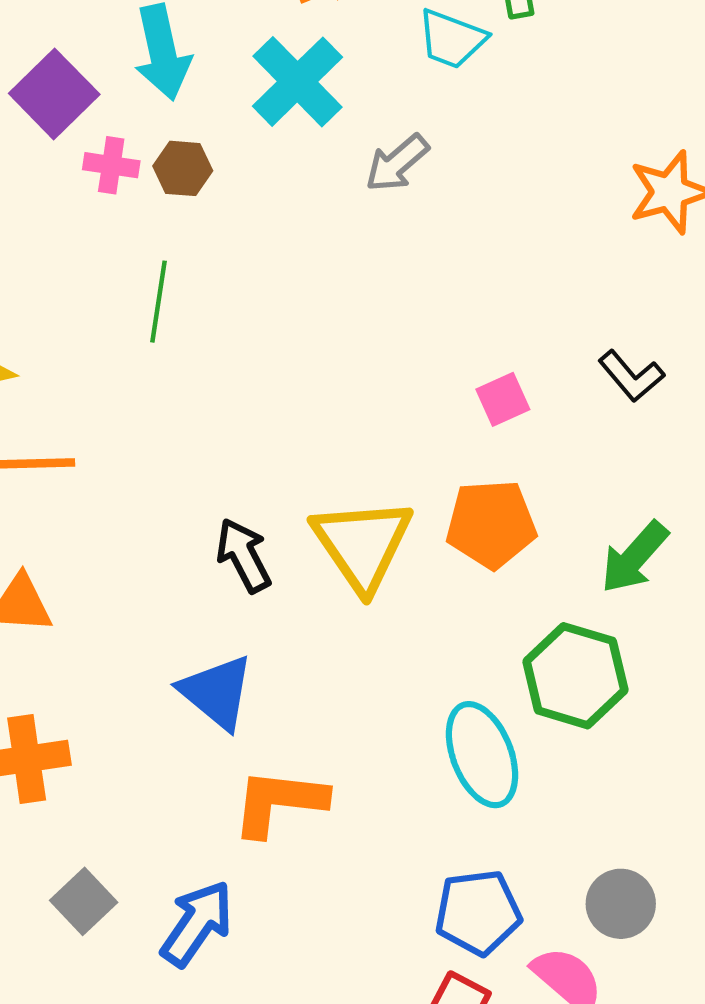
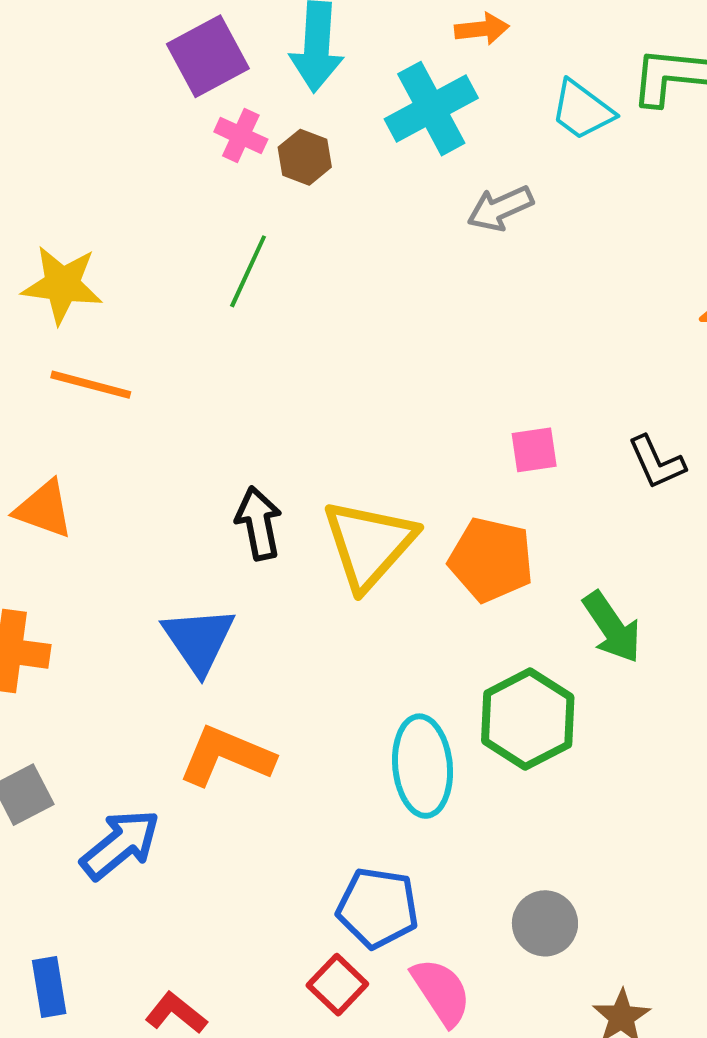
green arrow: (634, 557) -> (612, 627), turned -92
gray circle: (621, 904) -> (545, 923), moved

